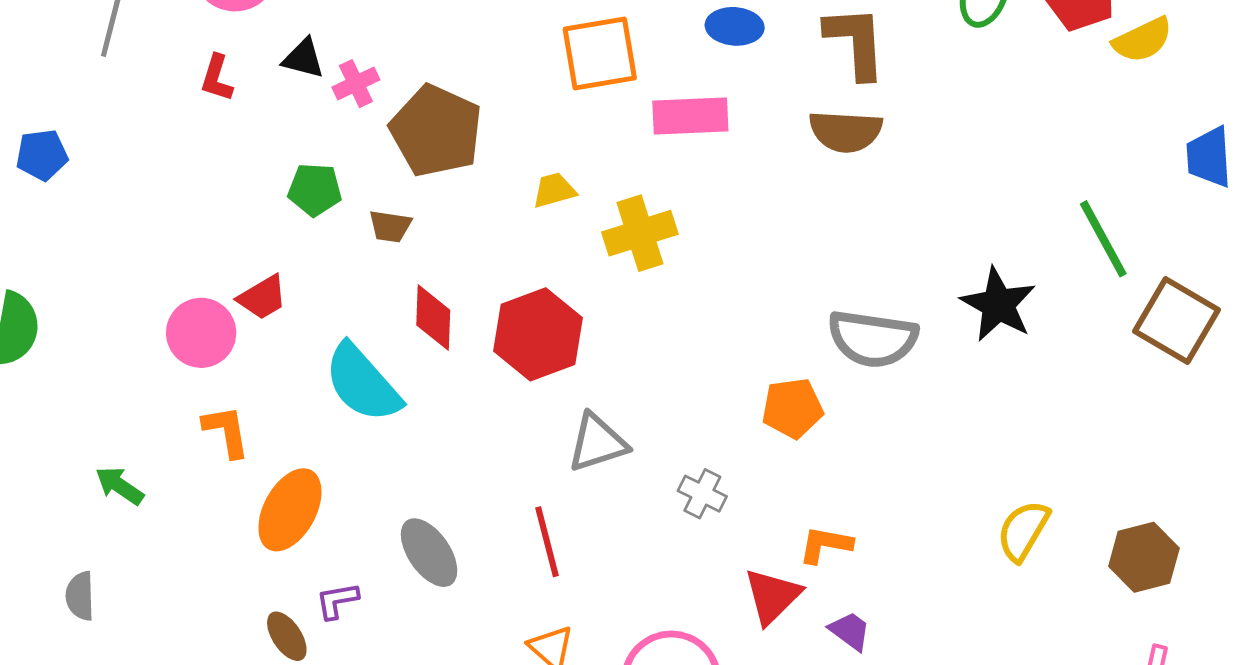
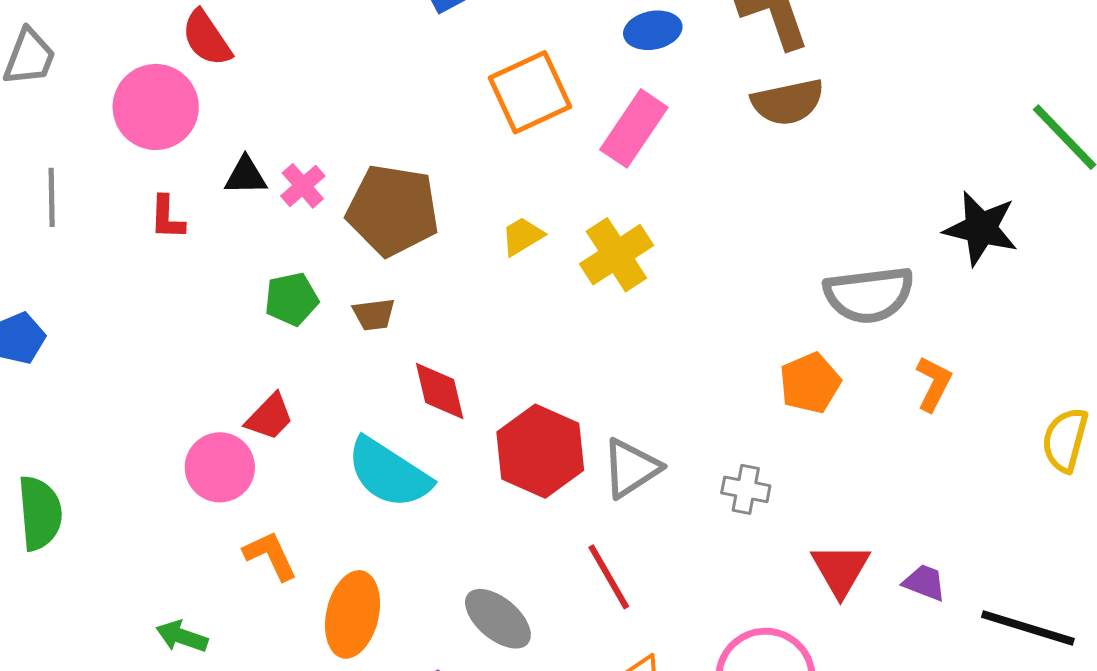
pink rectangle: (690, 116) -> (634, 128), turned -38
red hexagon: (538, 334) -> (540, 451), moved
orange L-shape: (825, 545) -> (934, 384), moved, turned 122

